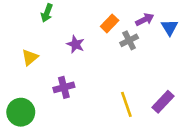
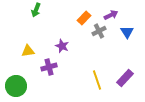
blue triangle: (170, 27) -> (127, 32), moved
purple star: (76, 44) -> (62, 46), moved
yellow triangle: (30, 57) -> (28, 51), moved, turned 32

